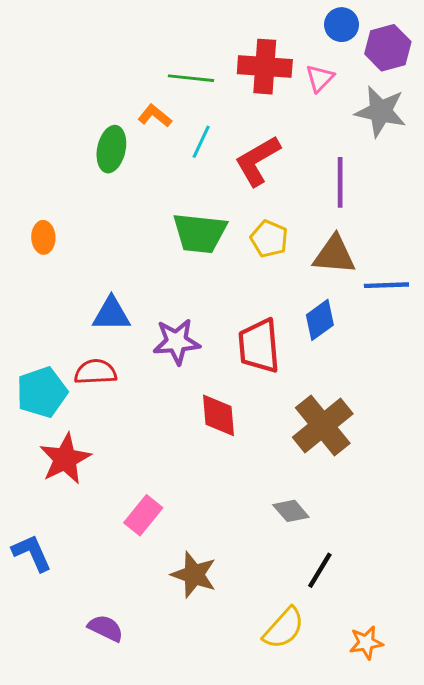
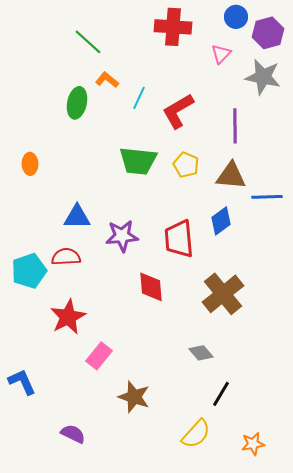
red cross: (265, 67) -> (173, 27), moved
green line: (191, 78) -> (88, 42), moved, turned 36
red star: (65, 459) -> (68, 317), moved

